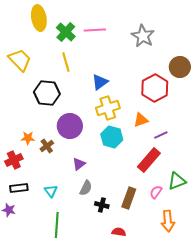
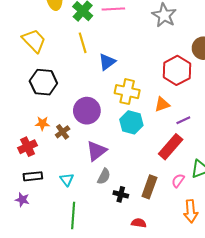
blue triangle: (100, 82) -> (107, 62), moved
black hexagon: (47, 93) -> (43, 82), moved
yellow cross: (108, 108) -> (127, 92), turned 30
purple triangle: (79, 164) -> (96, 151), size x1.5

